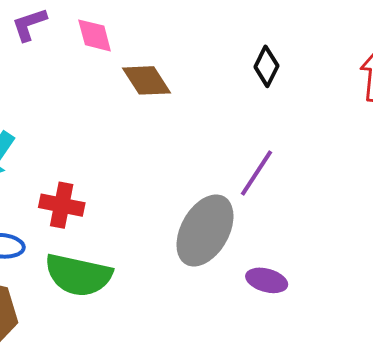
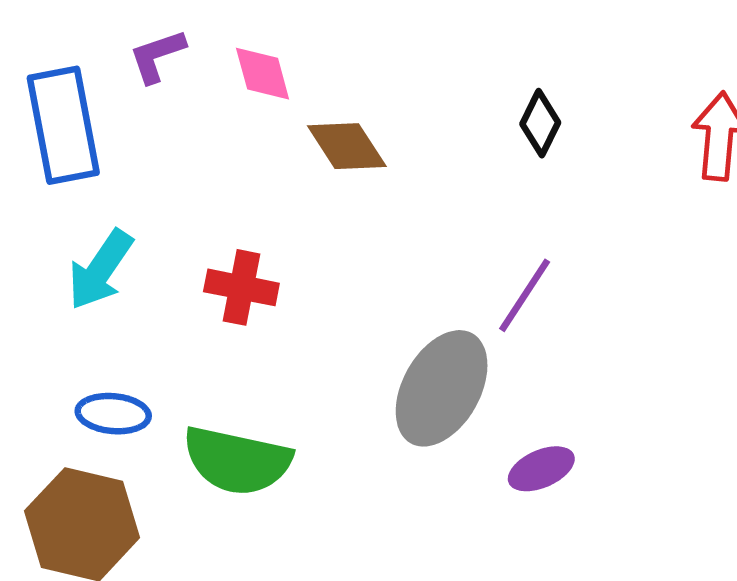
red cross: (62, 205) -> (241, 287), moved
purple ellipse: (267, 280) -> (541, 469), turned -39

